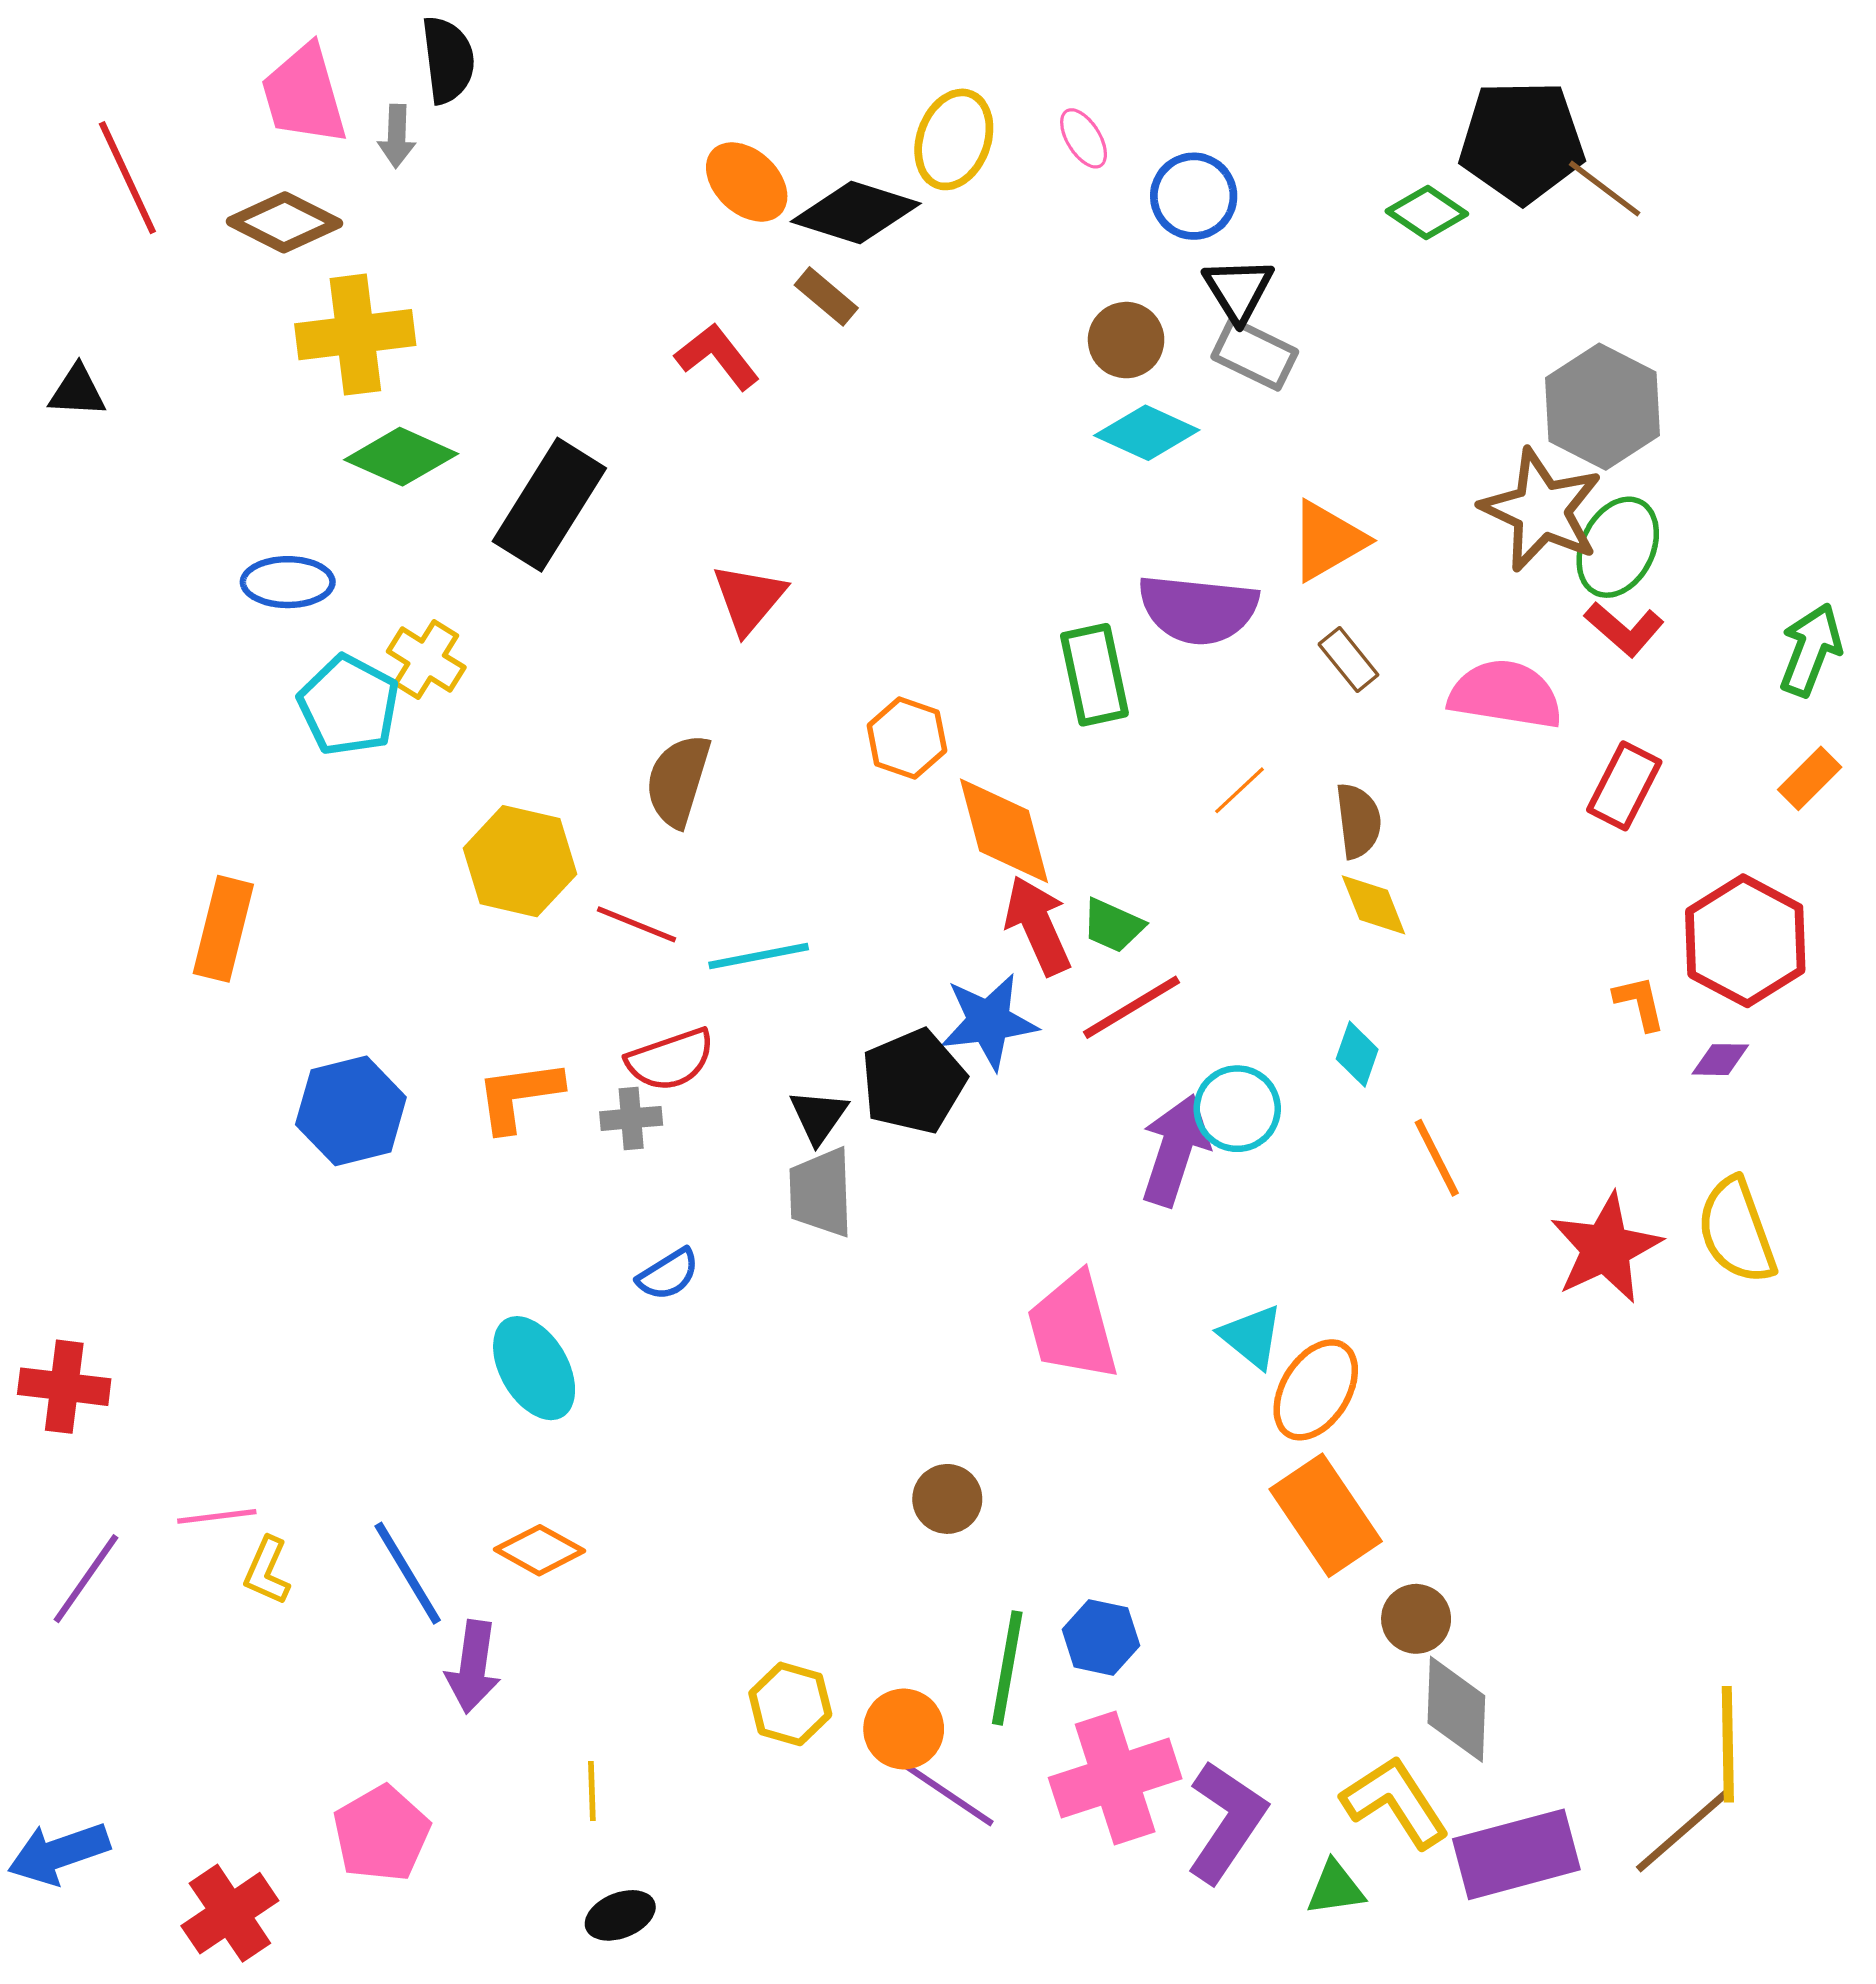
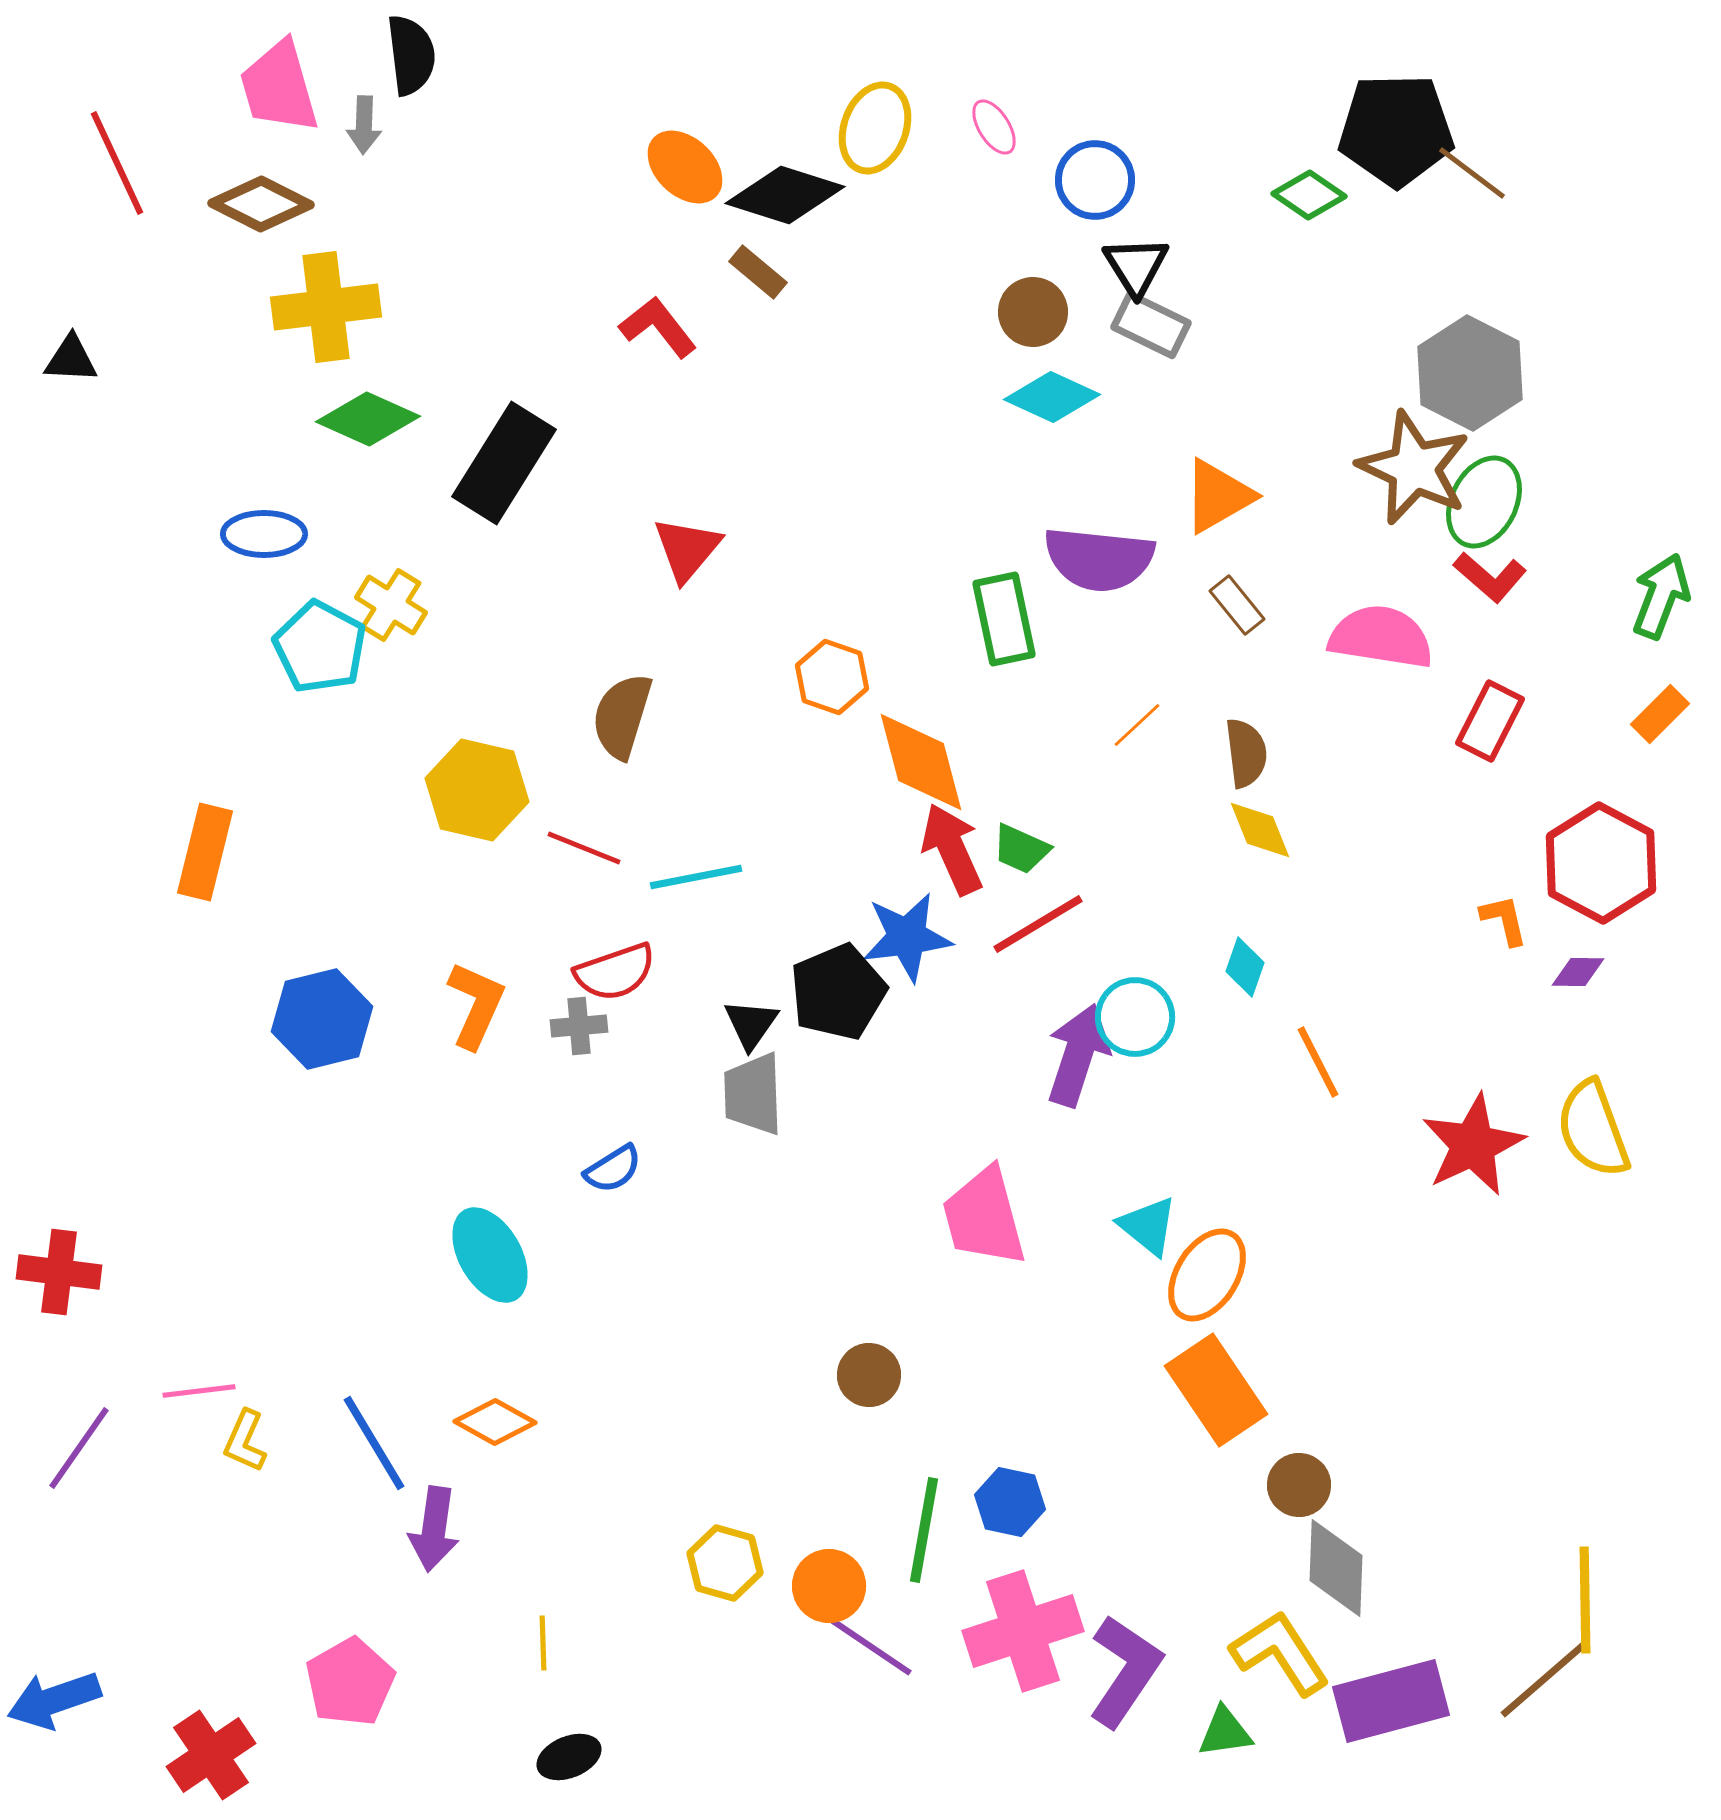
orange L-shape: (519, 1096) -> (476, 1005), turned 122

